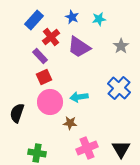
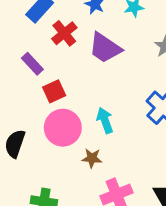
purple rectangle: (40, 56) -> (32, 64), moved
cyan arrow: (79, 97) -> (105, 120), turned 78

